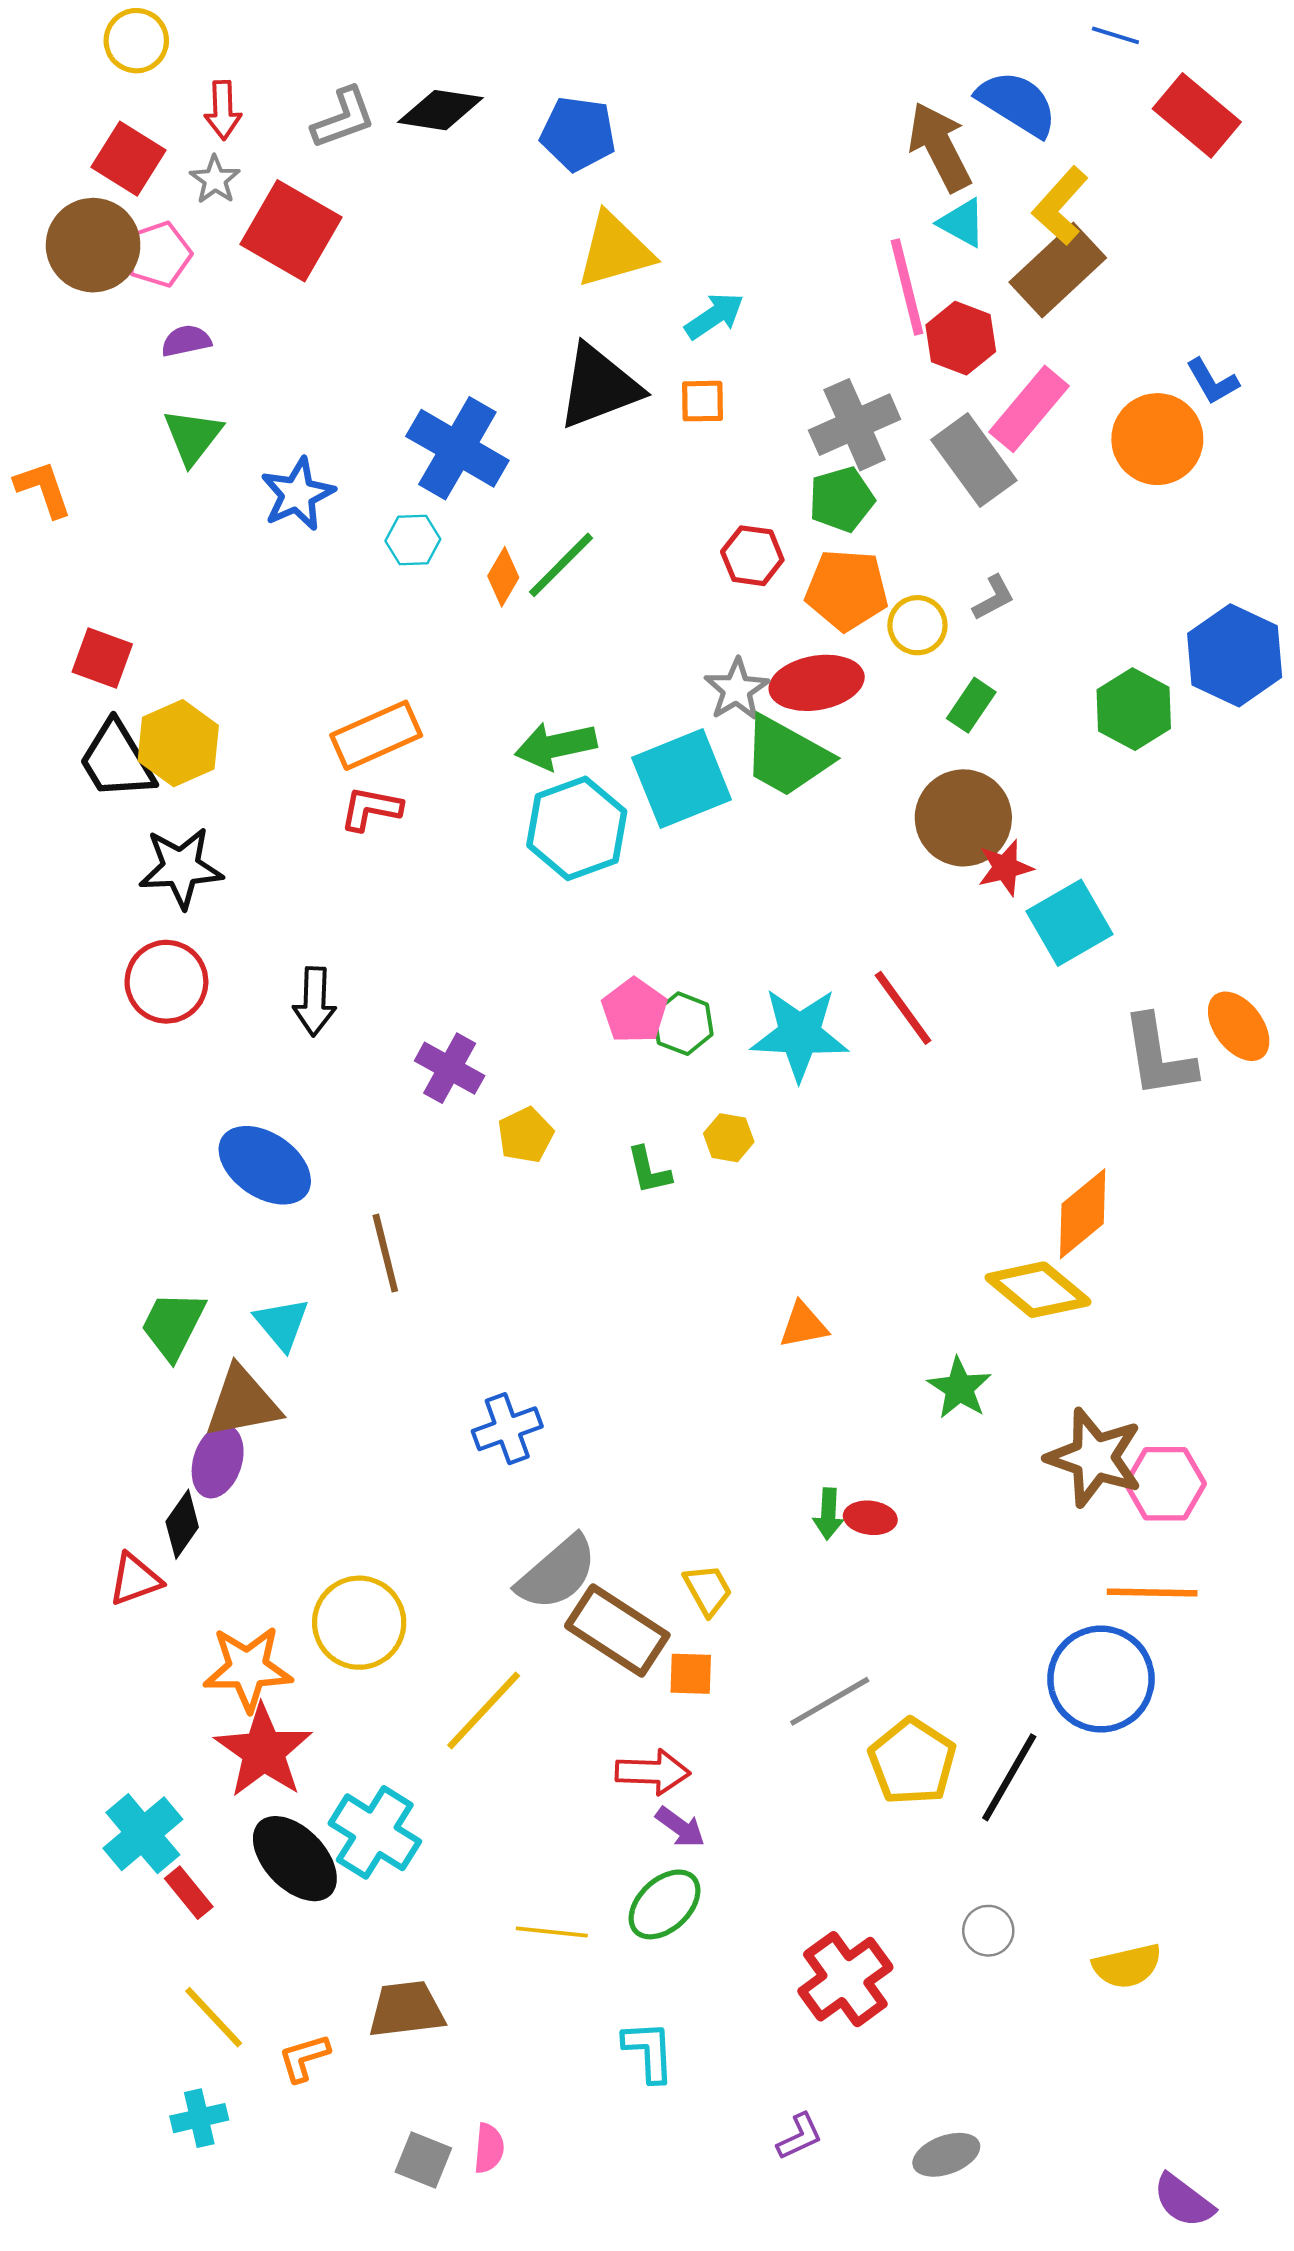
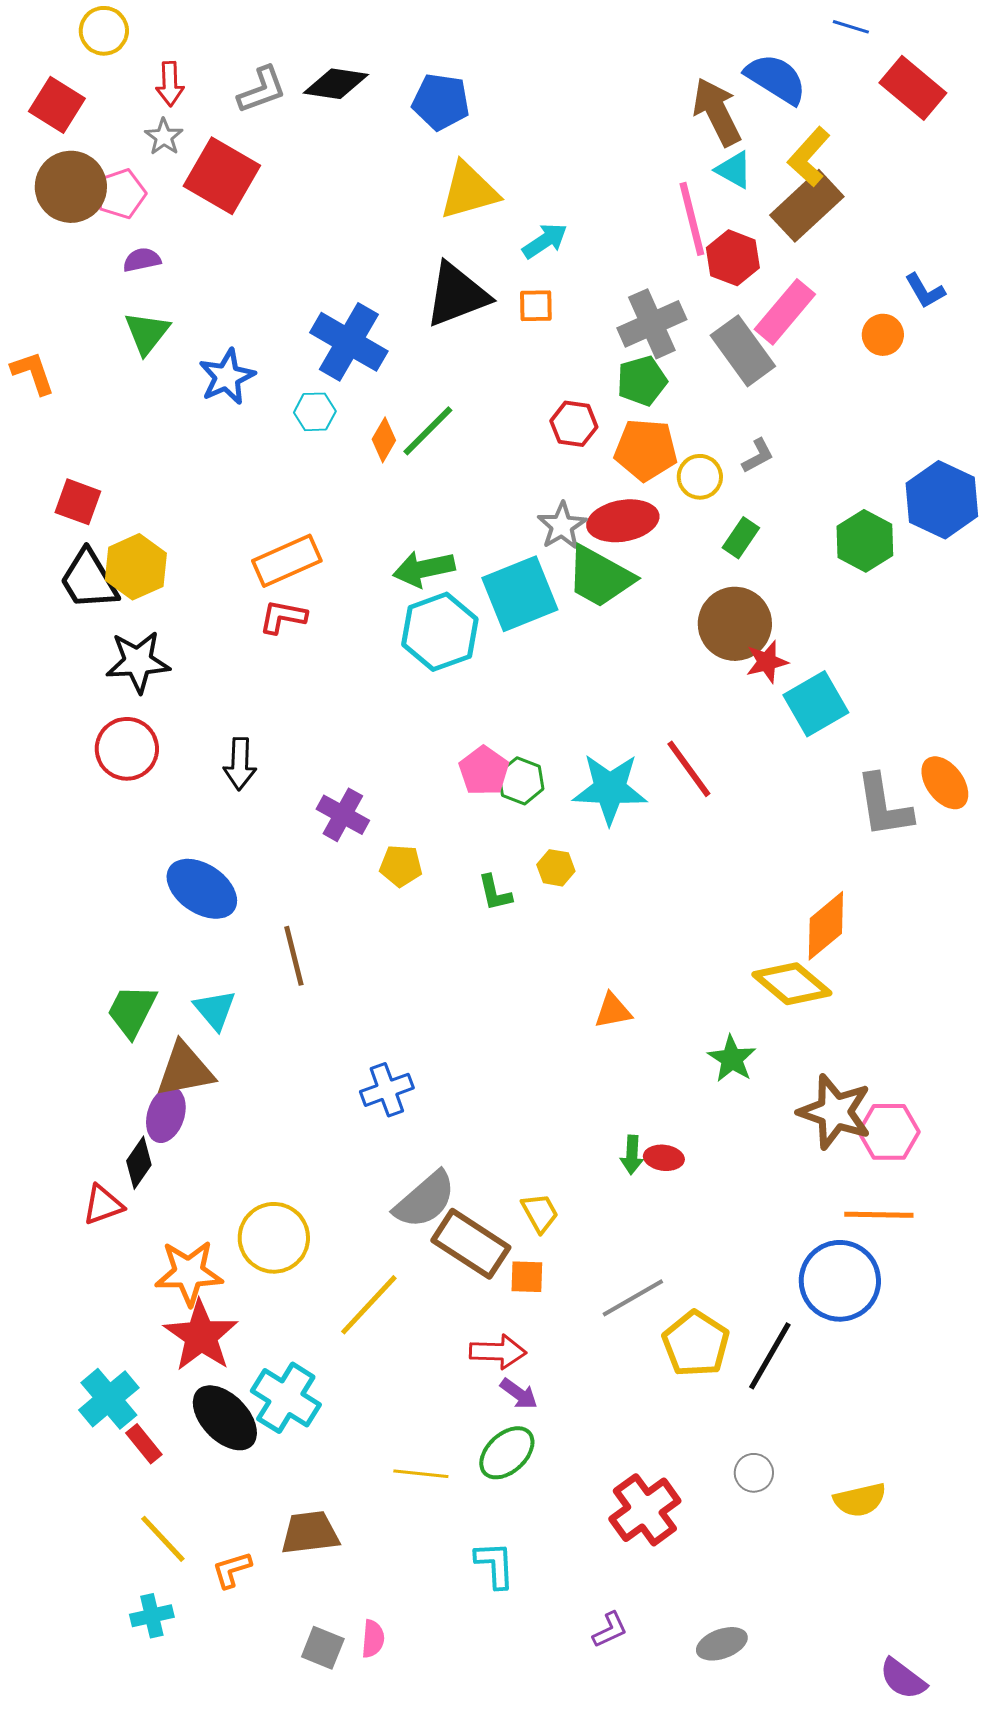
red square: (128, 159) -> (57, 105), moved
orange circle: (1157, 439) -> (883, 335), size x0.6
yellow pentagon: (526, 1135) -> (401, 866), turned 30

